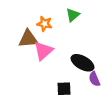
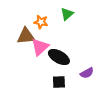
black ellipse: (82, 63) -> (59, 57), moved
purple semicircle: (94, 79) -> (87, 73), turned -96

